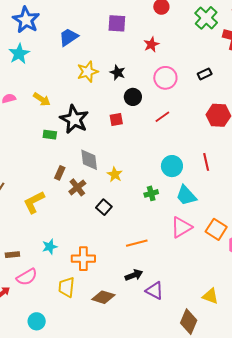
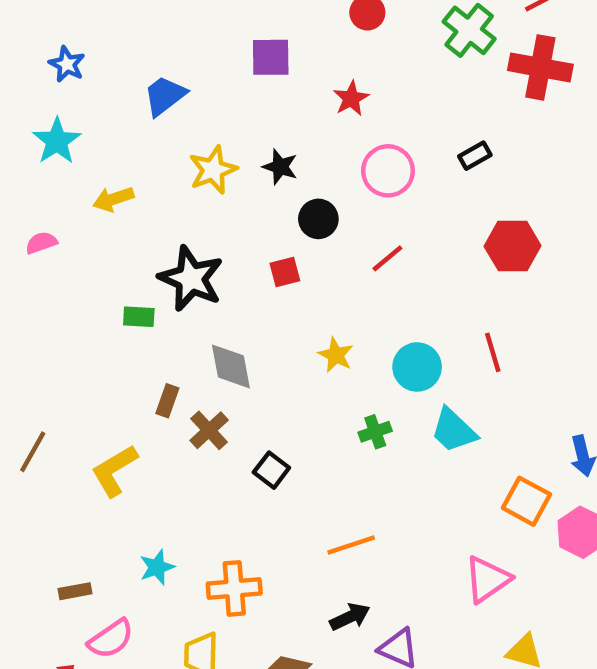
blue star: (26, 20) -> (67, 64), size x0.6
yellow arrow: (42, 99) -> (113, 199), moved, turned 132
yellow star: (115, 174) -> (336, 355), moved
pink triangle: (181, 227) -> (487, 579), moved

